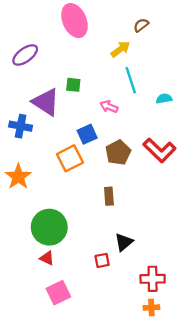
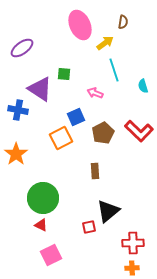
pink ellipse: (75, 21) -> (80, 25), moved
brown semicircle: (141, 25) -> (123, 22), turned 136
cyan semicircle: (164, 99) -> (143, 86), turned -96
black triangle: (124, 242) -> (108, 211), size x1.4

